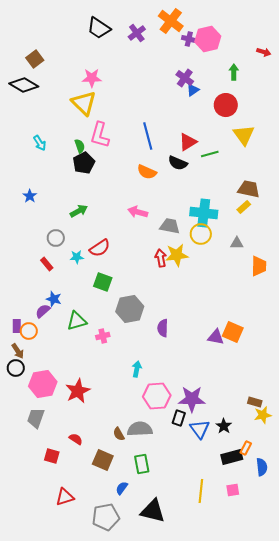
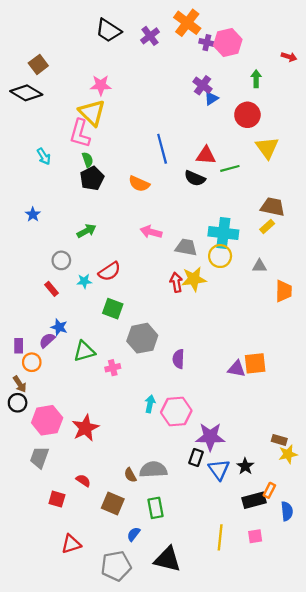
pink L-shape: (100, 135) -> (80, 133), moved
red triangle: (188, 142) -> (206, 155), turned 36
orange semicircle: (147, 172) -> (139, 184), moved
purple rectangle: (17, 326) -> (19, 346), moved
orange square: (233, 332) -> (255, 363), turned -30
pink hexagon: (157, 396) -> (176, 412), moved

